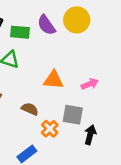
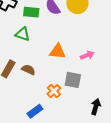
brown semicircle: (30, 109) -> (28, 70), moved
black arrow: (90, 135) -> (96, 107), moved

